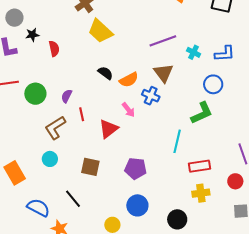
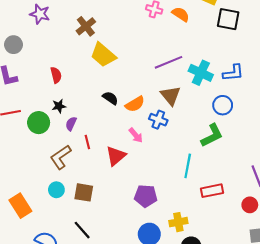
black star: (32, 35) -> (59, 106), moved
cyan cross: (193, 52) -> (201, 73), size x1.6
brown square: (90, 167) -> (84, 192), moved
yellow cross: (201, 193) -> (178, 222), moved

